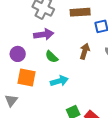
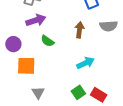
cyan arrow: (59, 81) -> (86, 63), moved
gray triangle: (11, 100) -> (38, 93), moved

